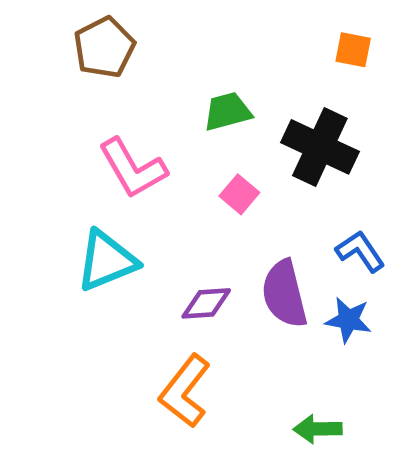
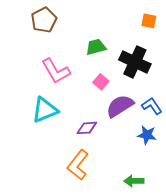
purple semicircle: (284, 294) -> (120, 106), moved, turned 72

